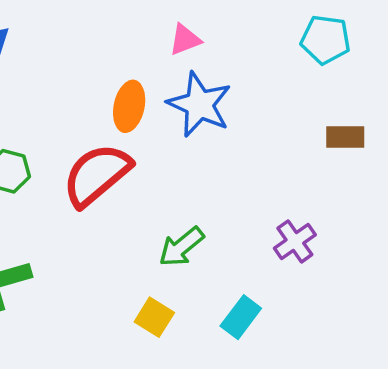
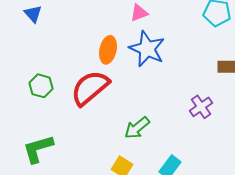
purple cross: (295, 241) -> (201, 107), moved

